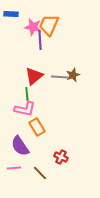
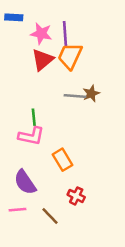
orange trapezoid: (49, 25) -> (70, 56), moved
purple line: (40, 40) -> (65, 34), moved
red triangle: (34, 76) -> (42, 60), moved
orange rectangle: (37, 127) -> (62, 160), moved

